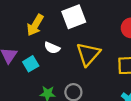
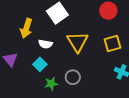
cyan square: (31, 64) -> (40, 64), moved

